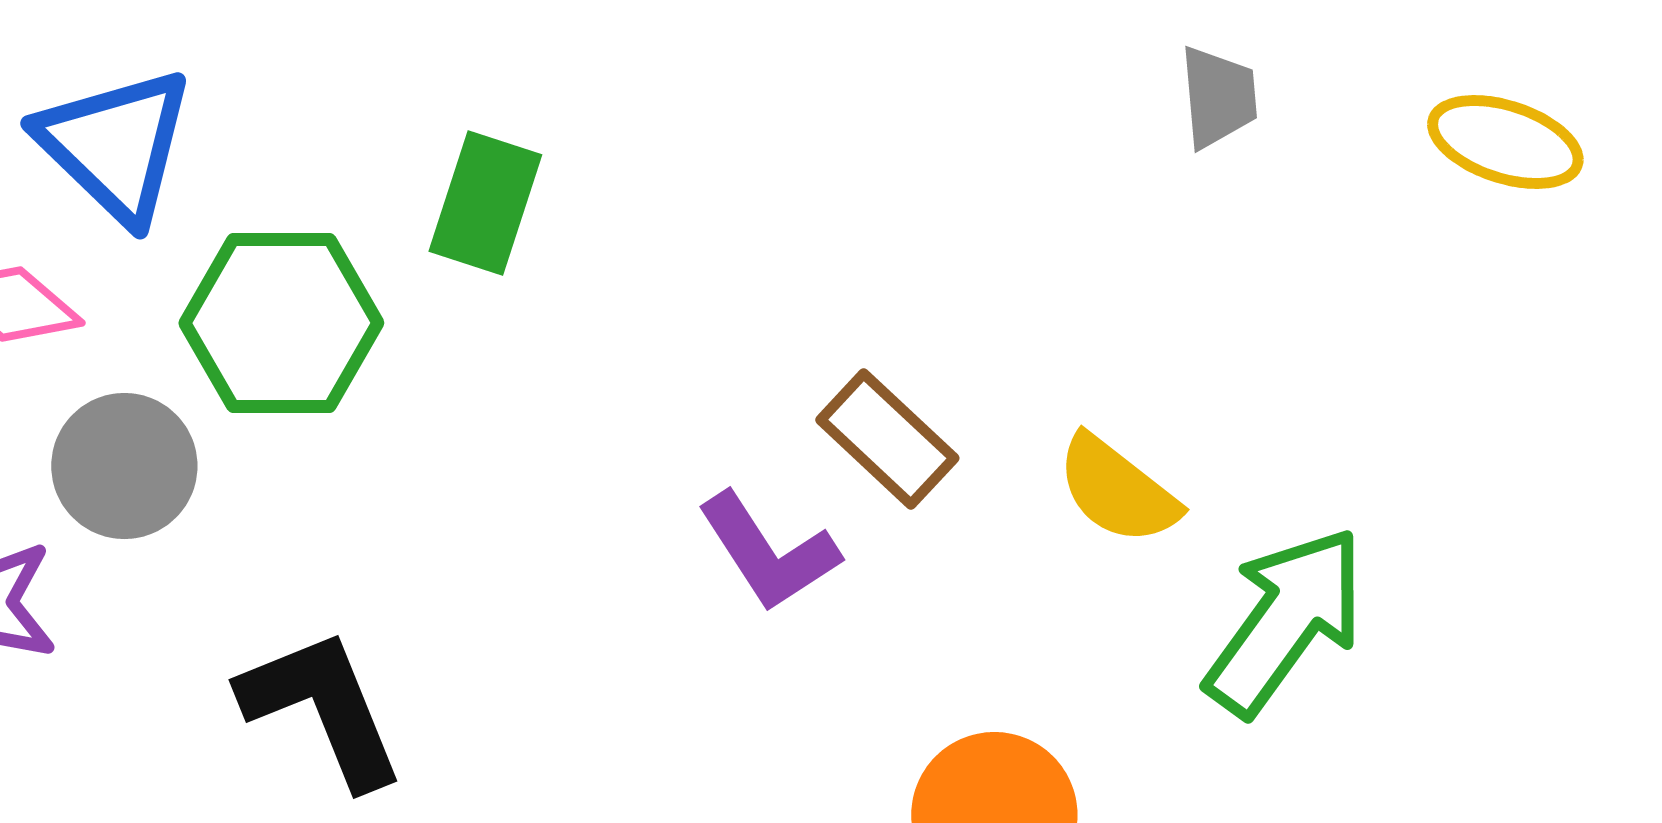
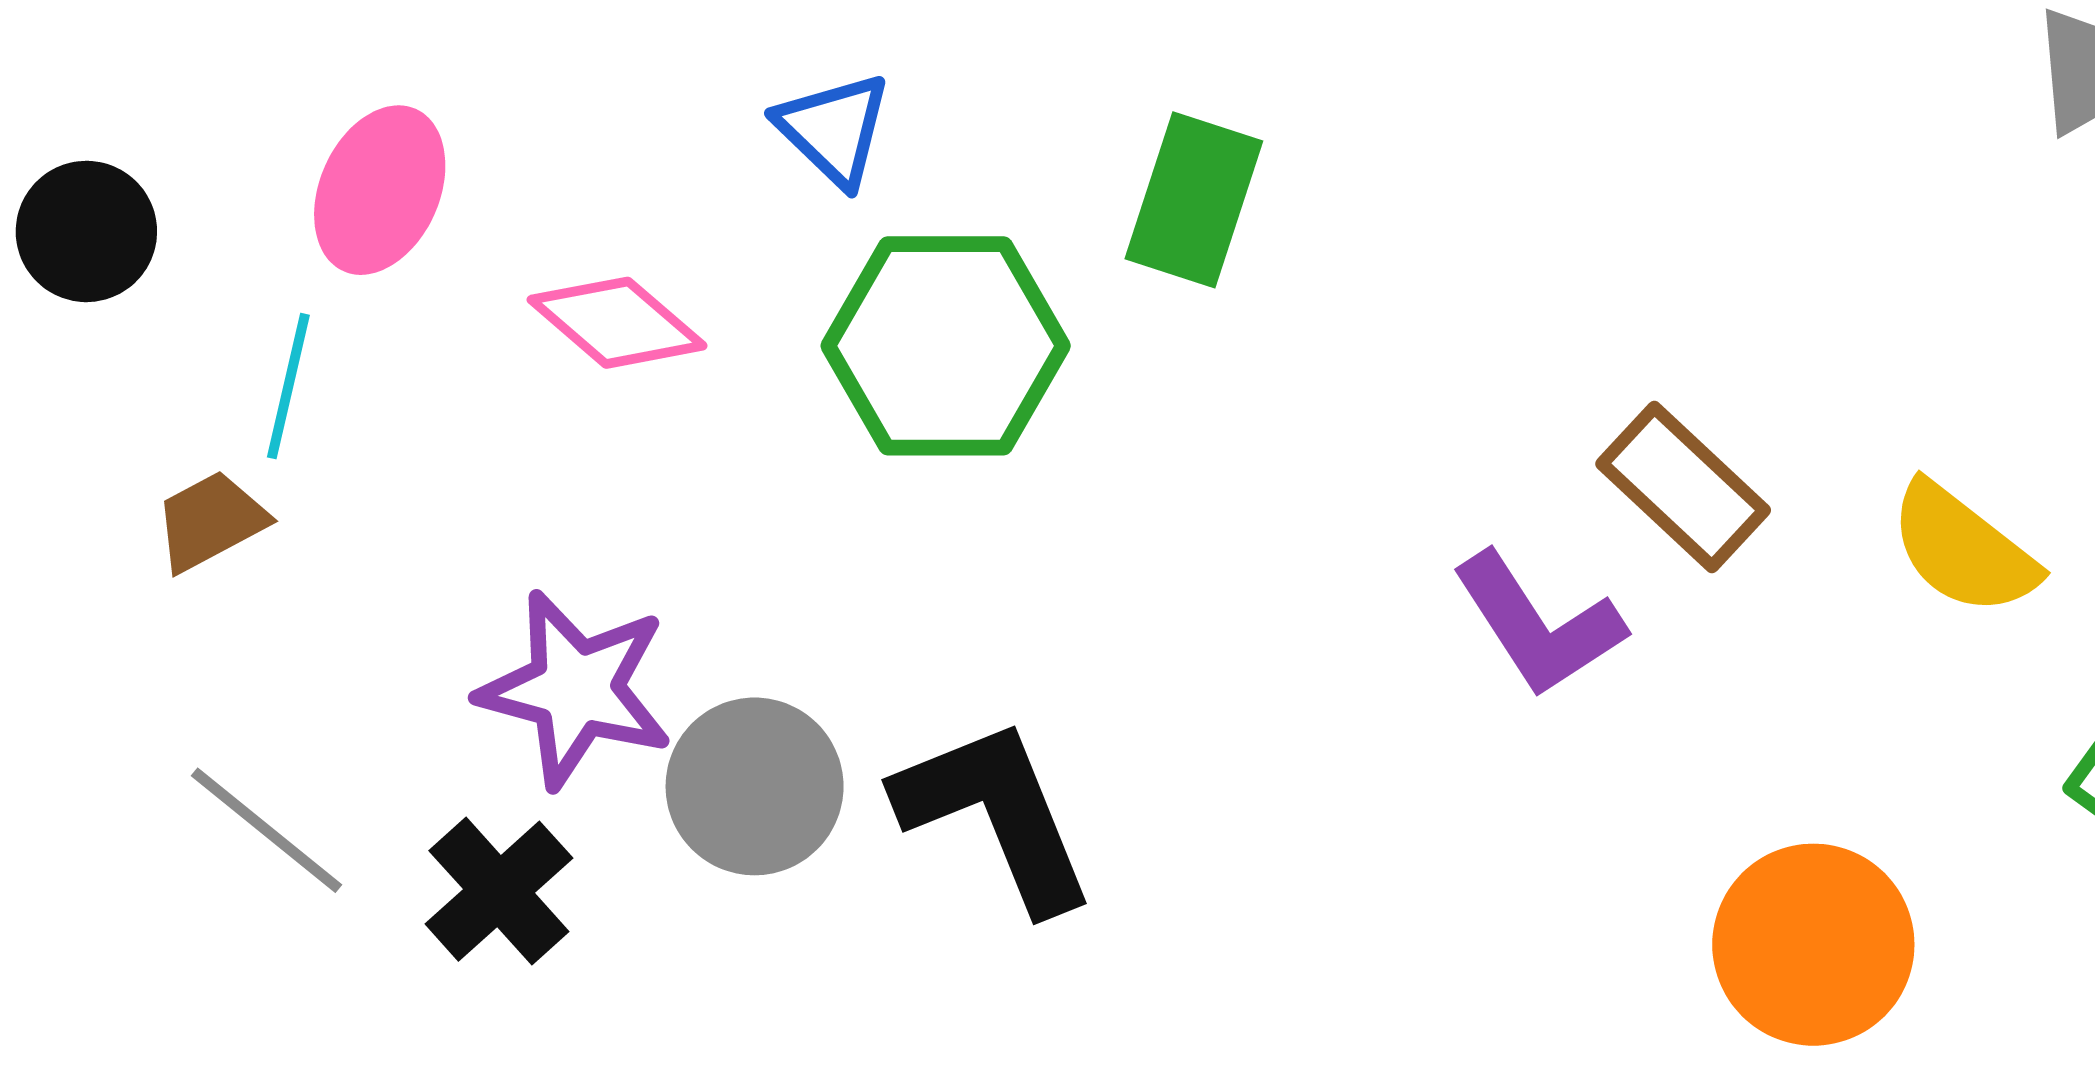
blue triangle: (115, 145) -> (834, 129), moved, size x0.6
gray circle: (124, 466) -> (755, 786), moved

